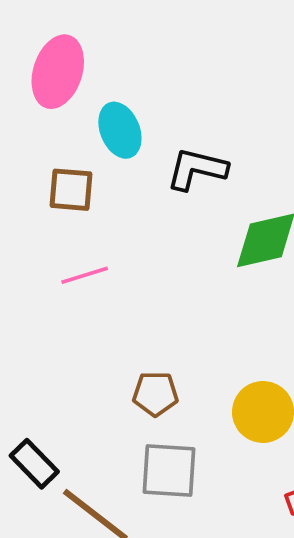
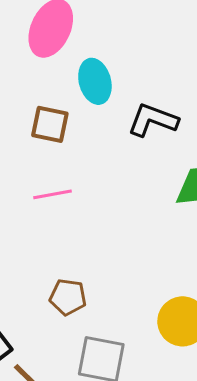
brown pentagon: (155, 394) -> (68, 297), moved

